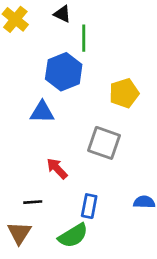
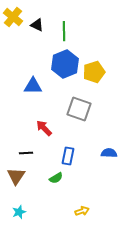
black triangle: (62, 14) -> (37, 25), moved
blue hexagon: (64, 72) -> (65, 64), moved
green semicircle: (73, 236) -> (56, 178), size x0.6

